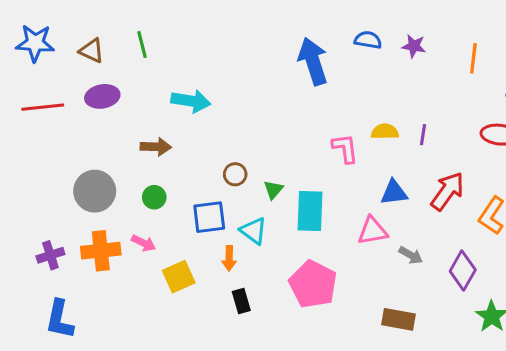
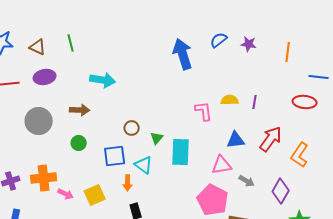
blue semicircle: (368, 40) -> (219, 40), turned -48
gray circle: (95, 191) -> (39, 121), moved
pink arrow: (144, 243) -> (66, 194), moved
pink pentagon: (313, 284) -> (213, 200), moved

